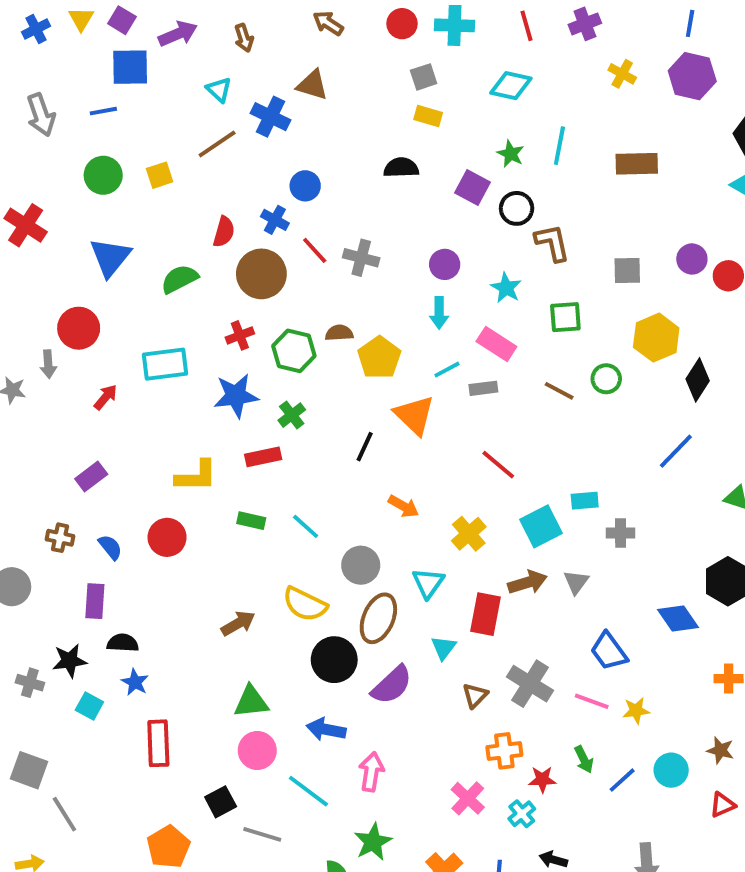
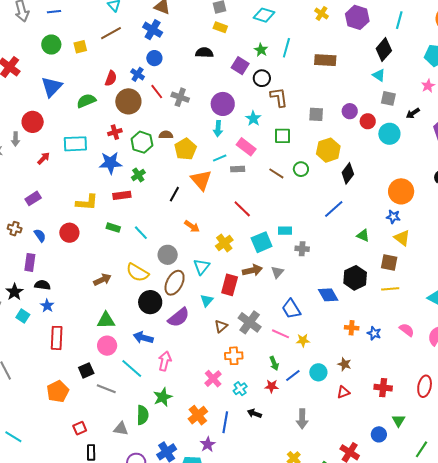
blue cross: (271, 117) -> (153, 30), moved
purple circle: (445, 264) -> (223, 104), size x1.5
black star: (70, 661) -> (14, 292), turned -30
red star: (542, 779) -> (272, 386), moved

